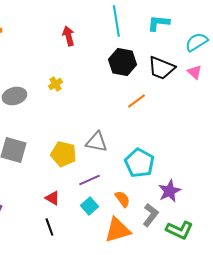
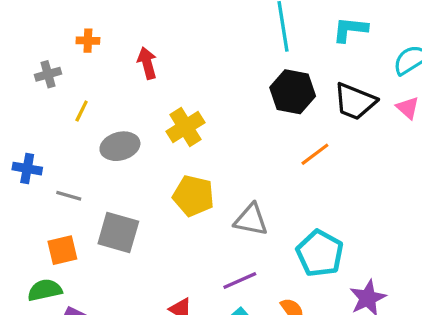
red arrow: (68, 36) -> (147, 63), moved
yellow cross: (55, 84) -> (185, 127), size x1.6
yellow pentagon: (63, 154) -> (193, 196), moved

